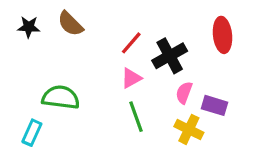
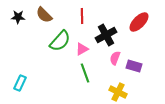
red ellipse: (223, 35) -> (139, 22), turned 50
red line: (131, 43) -> (82, 16), moved, turned -42
green semicircle: (61, 97) -> (60, 41), moved, turned 125
yellow cross: (189, 129) -> (118, 92), moved

